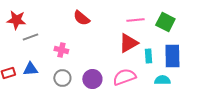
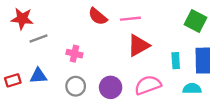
pink line: (135, 20) -> (130, 19), moved
red triangle: (128, 43) -> (138, 45), moved

